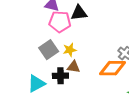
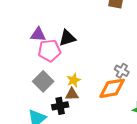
yellow star: (70, 50) -> (74, 80), moved

